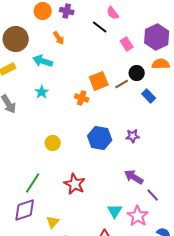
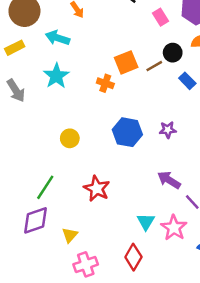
cyan star: (42, 92) -> (56, 76), size x1.5

